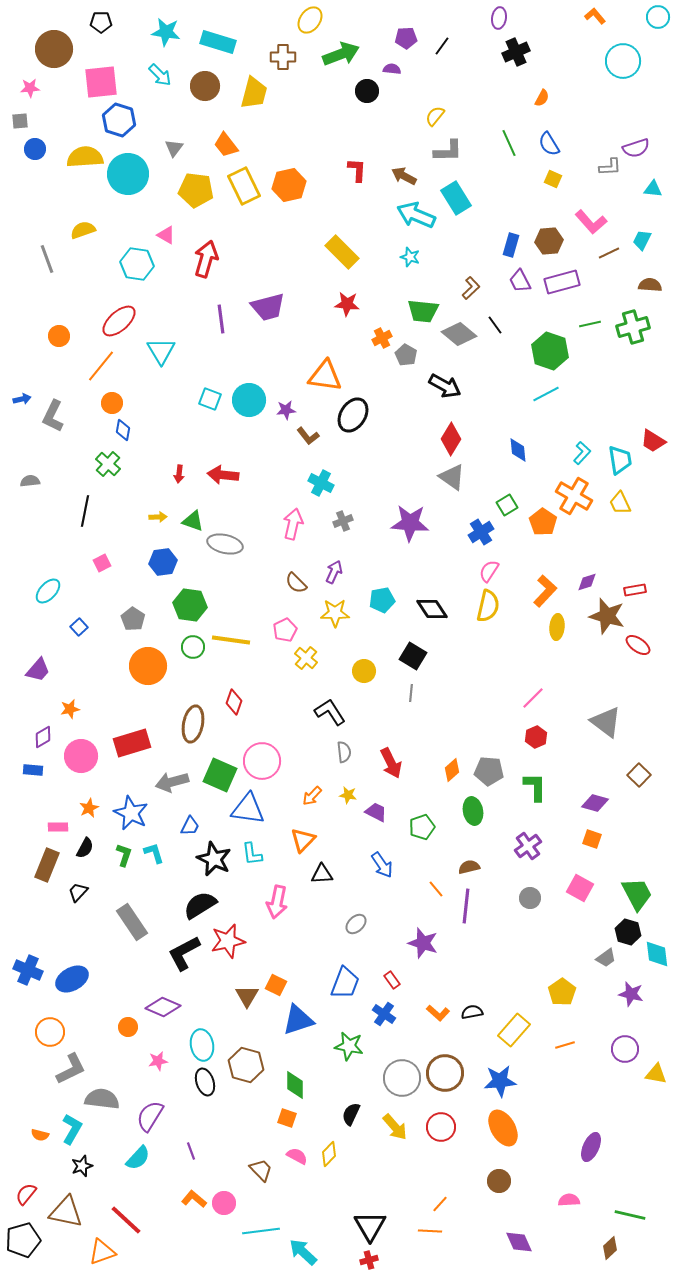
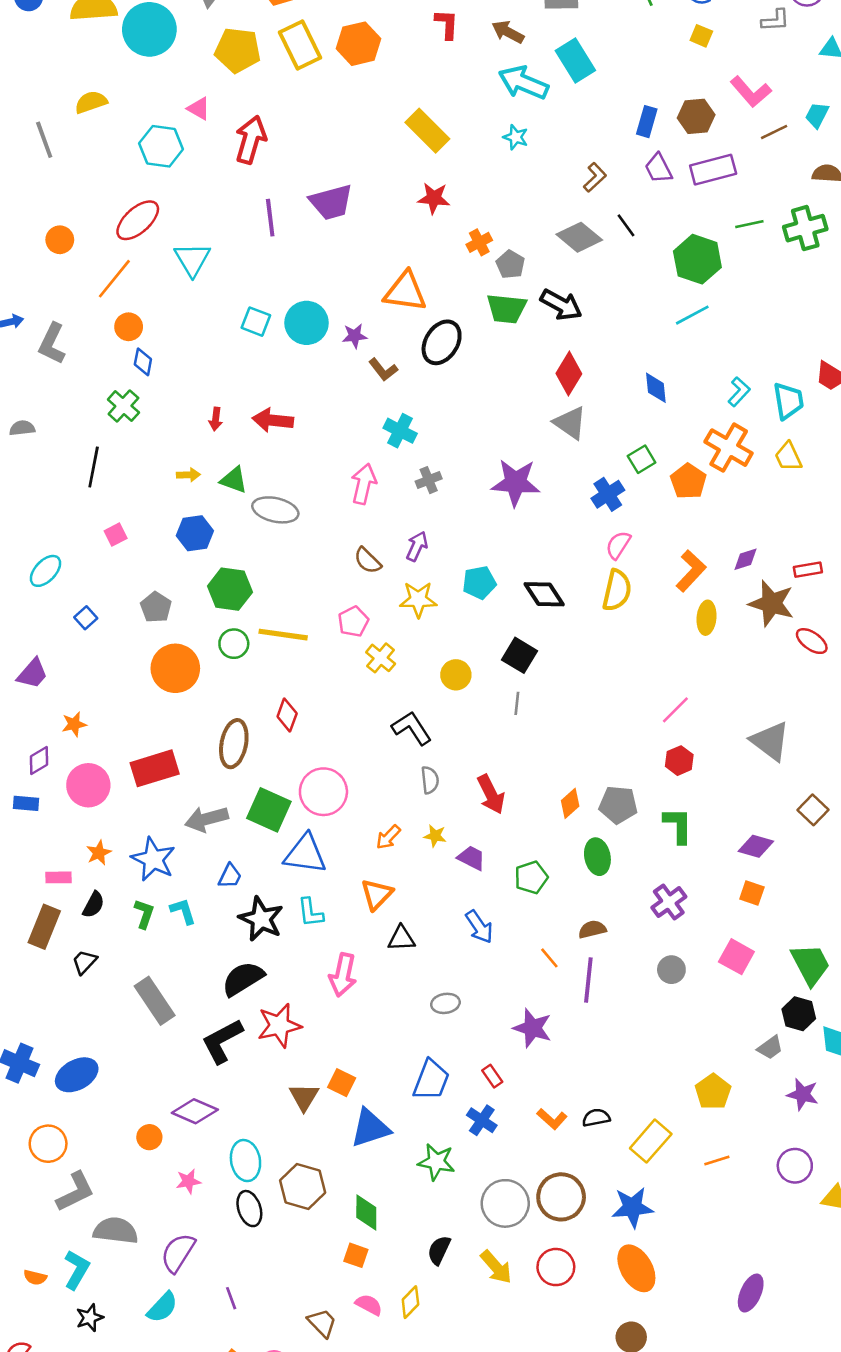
green trapezoid: (423, 311) -> (507, 309), moved
gray ellipse: (356, 924) -> (445, 1003), turned 35

